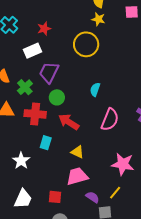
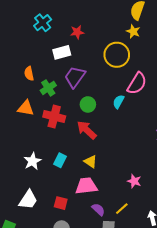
green circle: (57, 97) -> (88, 104), moved
pink semicircle: (110, 120) -> (137, 83), moved
cyan rectangle: (46, 143) -> (60, 160), moved
pink star: (123, 164) -> (134, 181), size x0.6

